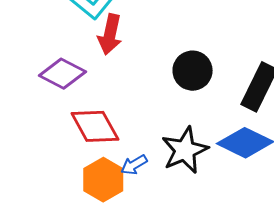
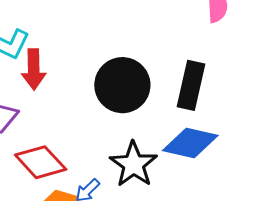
black circle: (193, 71) -> (122, 85), size x1.4

